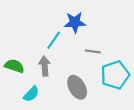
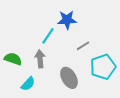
gray line: (93, 51) -> (83, 46), turned -40

